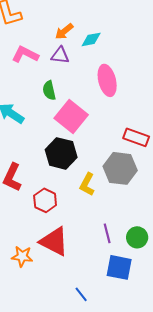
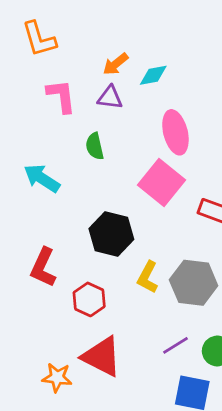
pink L-shape: (25, 54) -> (61, 96), turned 56
pink square: (71, 116) -> (162, 182), moved
gray hexagon: (120, 168) -> (194, 283), moved
purple line: (107, 233) -> (175, 345), turned 72

